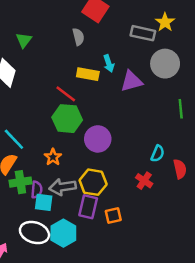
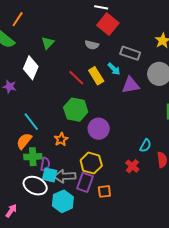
gray rectangle: (143, 33) -> (130, 53), moved
gray semicircle: (78, 37) -> (92, 45), turned 112
cyan arrow: (109, 63) -> (114, 69), turned -32
yellow rectangle: (88, 74) -> (96, 76), turned 42
red line: (66, 94) -> (76, 78), moved
gray arrow: (63, 187) -> (65, 176), moved
white ellipse: (34, 233) -> (35, 186), moved

